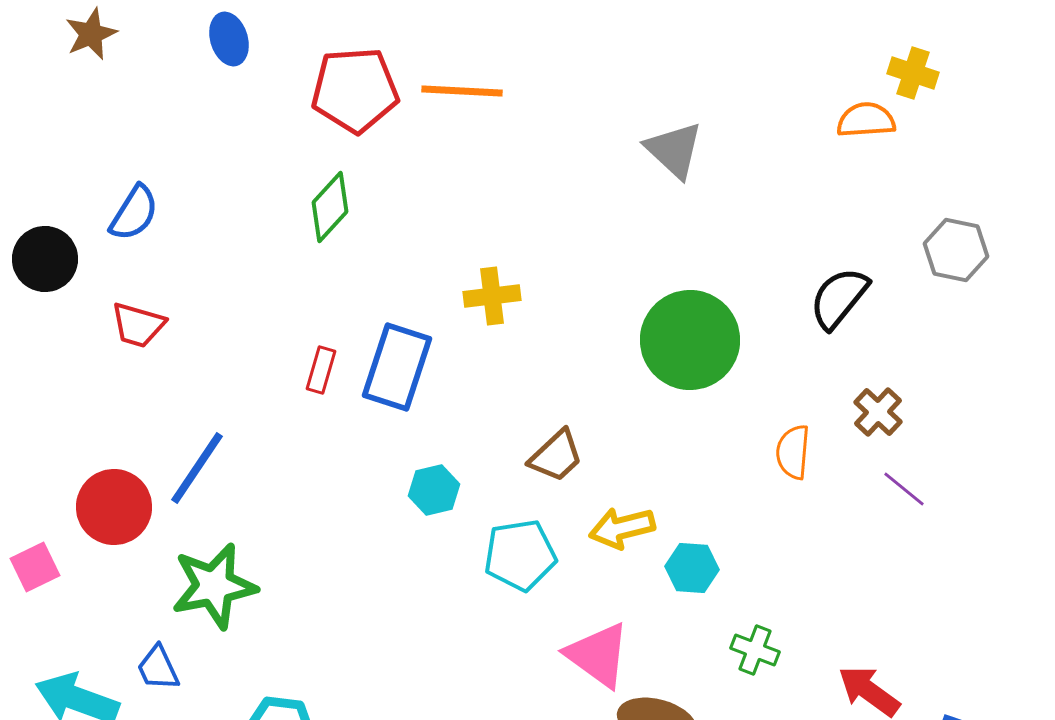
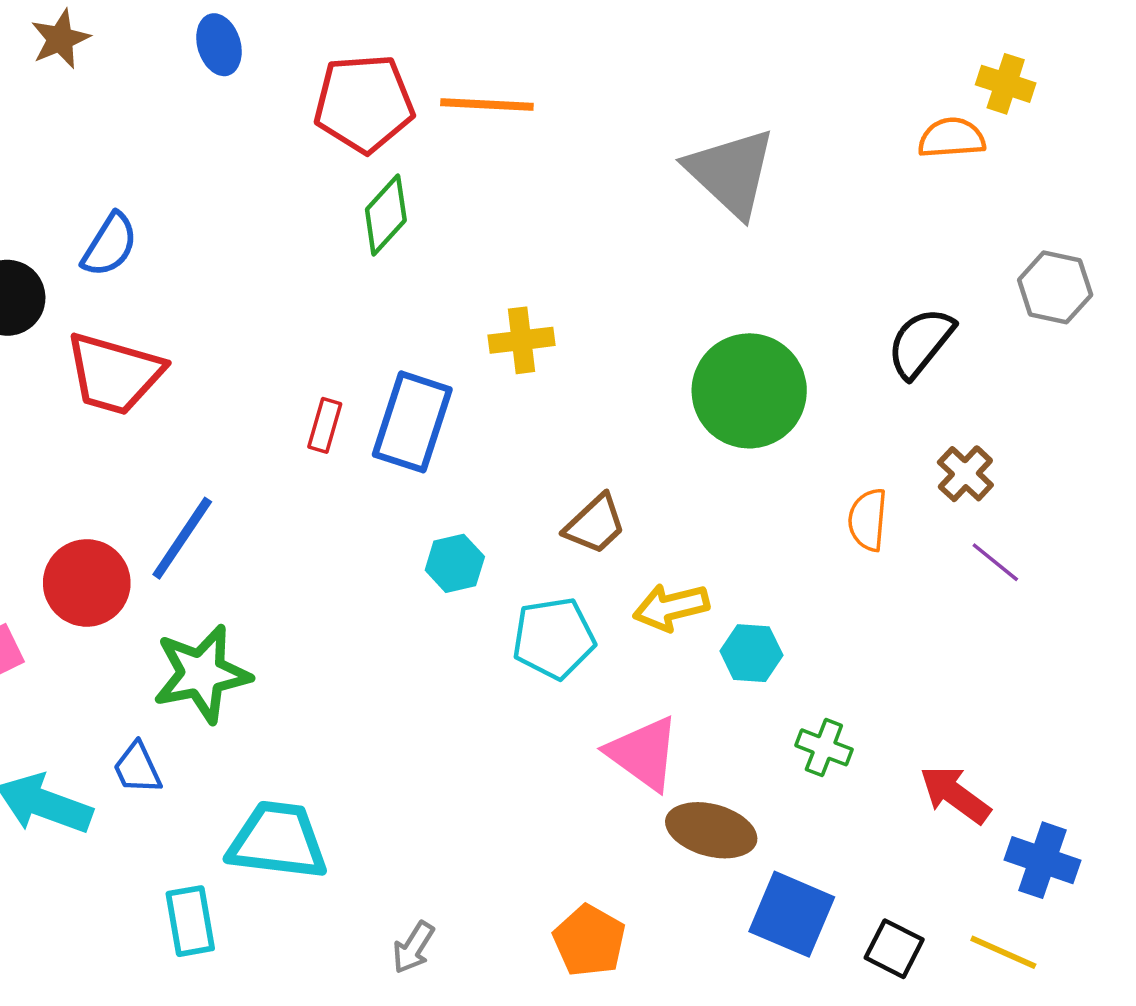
gray triangle: (674, 150) -> (731, 172), size x1.4
green diamond: (330, 207) -> (386, 215), moved
red trapezoid: (138, 325) -> (114, 374), size x1.6

